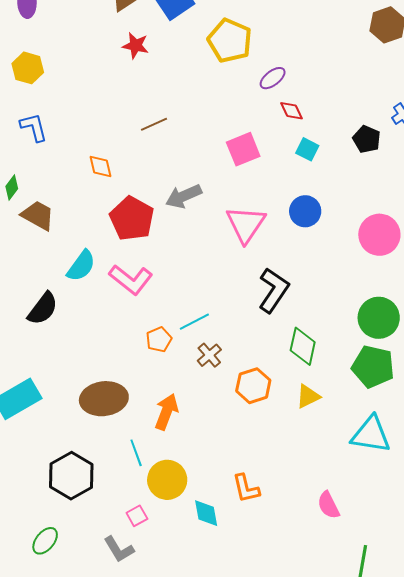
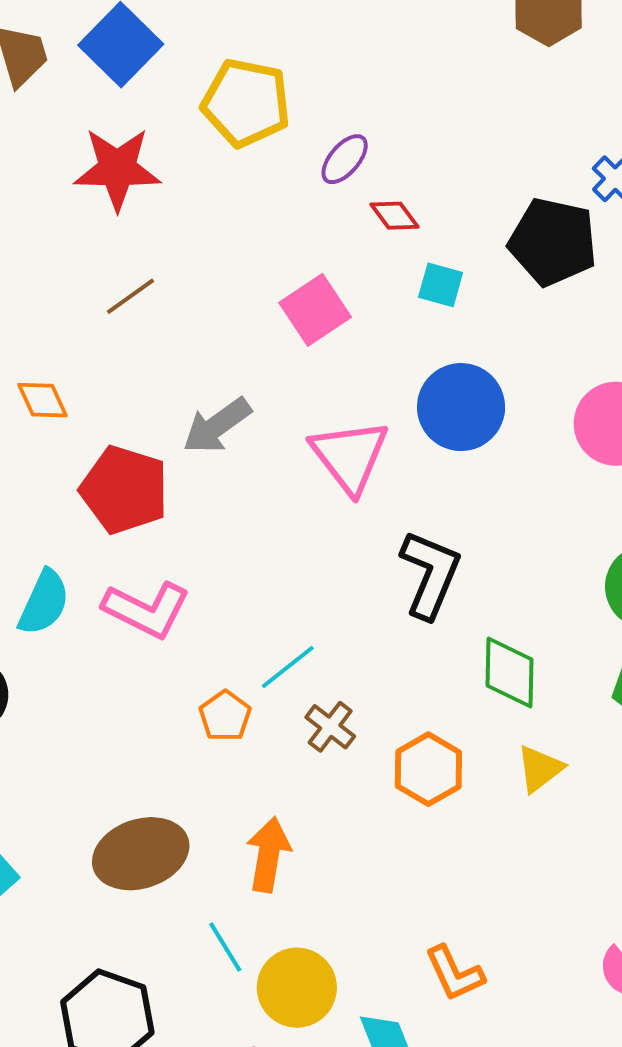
red star: (136, 46) -> (117, 169), moved, size x1.6
black pentagon: (367, 139) -> (553, 242), size x1.6
blue circle: (305, 211) -> (461, 407), size x1.4

